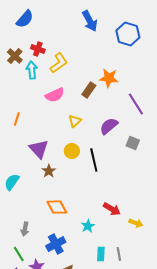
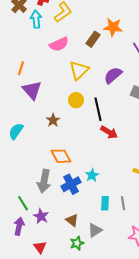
yellow triangle: (75, 121) -> (79, 70), size x1.5
purple triangle: (39, 149) -> (32, 90), moved
red arrow: (112, 209) -> (109, 132), moved
gray arrow: (25, 229) -> (44, 181), moved, size x1.6
blue cross: (56, 244) -> (71, 184), moved

